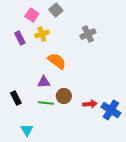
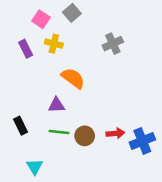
yellow cross: (42, 34) -> (54, 44), turned 32
brown circle: (64, 96) -> (85, 136), moved
blue cross: (111, 110) -> (142, 141), turned 36

